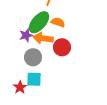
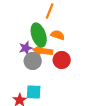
green ellipse: (39, 22) -> (39, 35), turned -60
gray circle: (33, 57) -> (33, 61), moved

